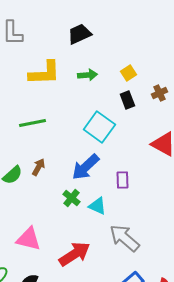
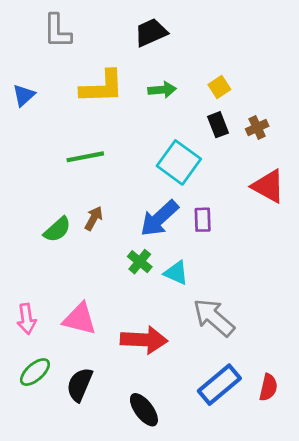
brown cross: (159, 93) -> (257, 127), moved
purple rectangle: (122, 180) -> (203, 220), moved
red arrow: (74, 254) -> (144, 340), turned 36

